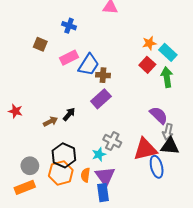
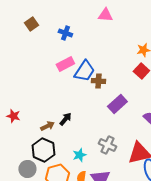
brown square: (40, 44) -> (31, 24), moved, turned 32
purple rectangle: (101, 99) -> (117, 104), moved
cyan star: (99, 154) -> (79, 155), moved
black hexagon: (64, 155) -> (43, 150), moved

